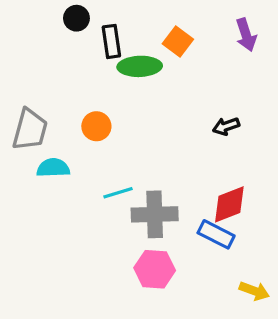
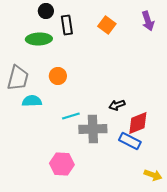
green ellipse: (140, 66) -> (39, 39), moved
black arrow: (226, 126) -> (117, 105), moved
pink hexagon: (155, 269) -> (62, 164), moved

